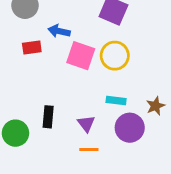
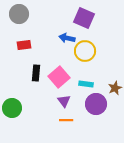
blue arrow: (59, 31) -> (67, 38), moved
pink square: (81, 56) -> (59, 77), moved, turned 30
black rectangle: (48, 117) -> (36, 73), moved

